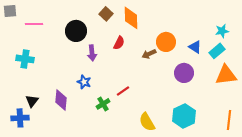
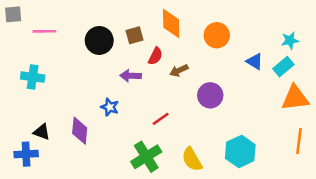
brown square: (106, 14) -> (134, 35), moved, turned 32
orange circle: (166, 42) -> (217, 35), moved
purple arrow: (92, 53) -> (131, 76), moved, turned 98
brown arrow: (149, 54) -> (179, 71), moved
purple circle: (184, 73) -> (210, 95), moved
black triangle: (32, 101) -> (42, 132), turned -48
green cross: (103, 104) -> (146, 157), moved, size x1.6
orange line: (229, 120) -> (299, 141), moved

